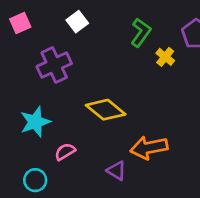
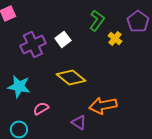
white square: (77, 22) -> (63, 39), moved
cyan star: (35, 122) -> (19, 86), turned 30

